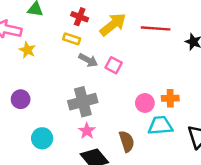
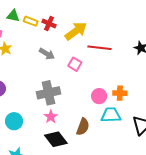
red line: (156, 28) -> (100, 48), moved
yellow rectangle: (72, 39) -> (31, 21), moved
gray arrow: (88, 60) -> (47, 54), moved
brown semicircle: (127, 141) -> (83, 127), turned 36

